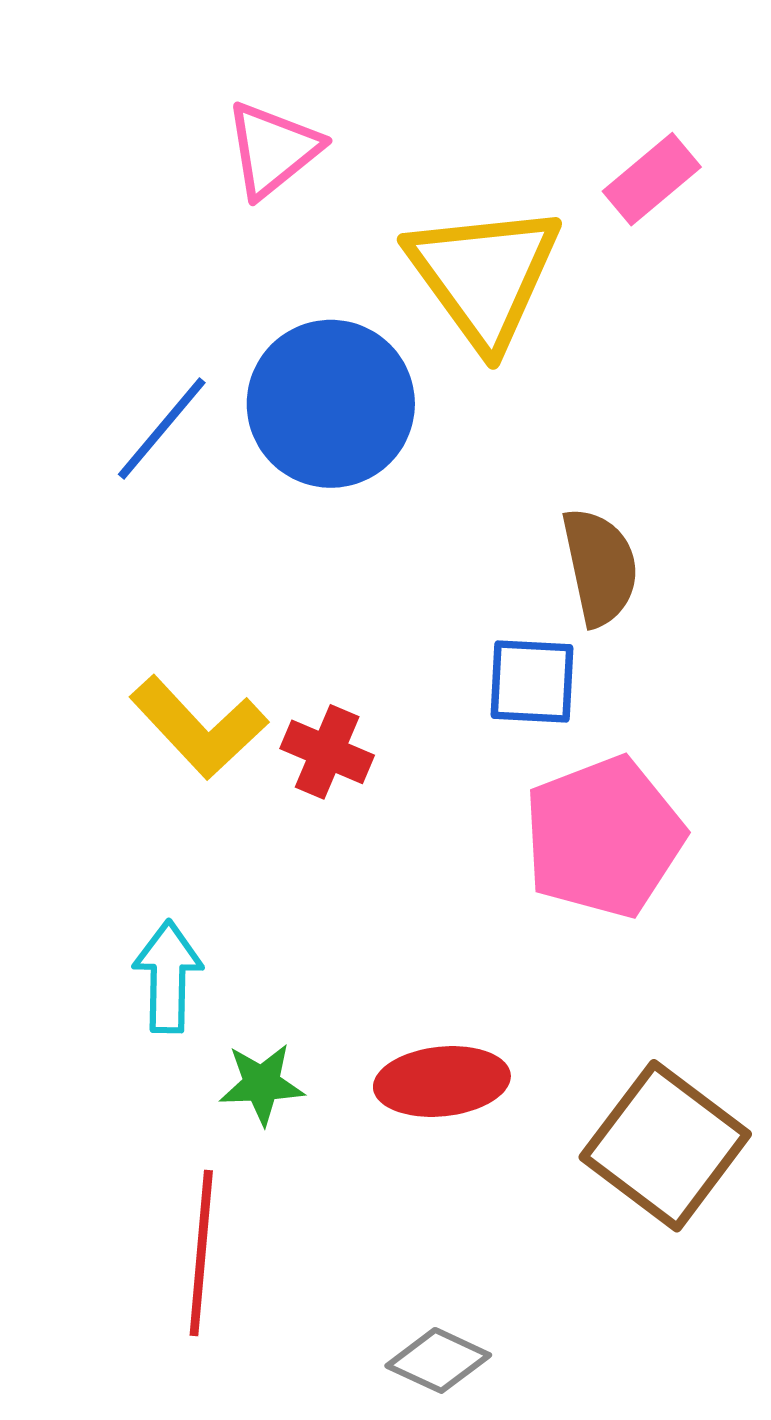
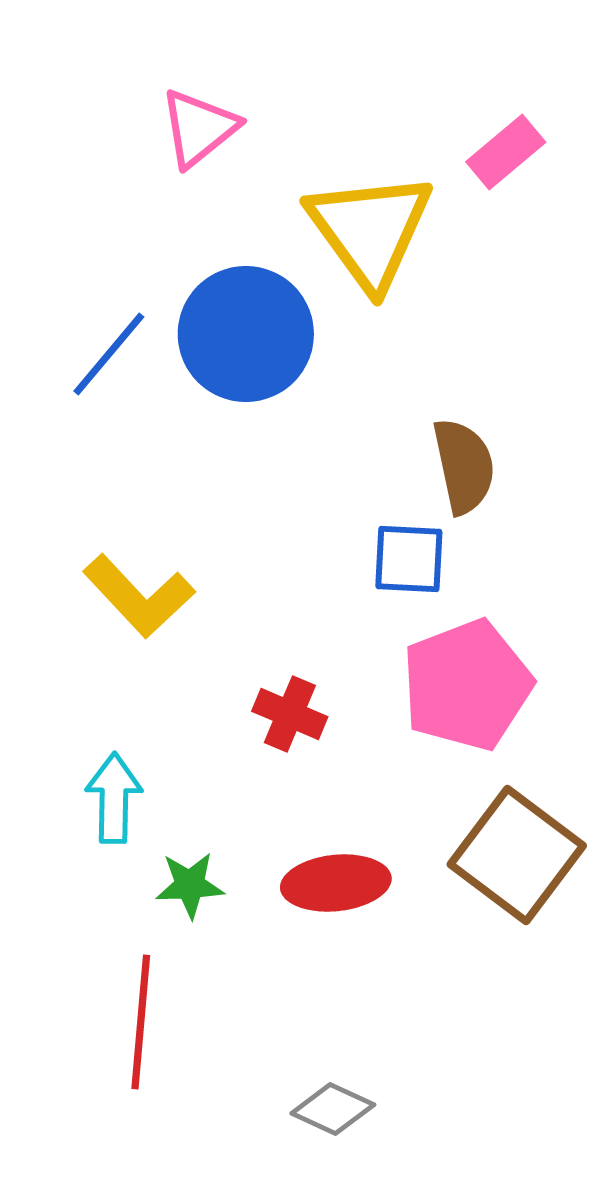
red cross: (327, 752) -> (290, 714), moved
brown square: (665, 1146) -> (517, 855), moved

